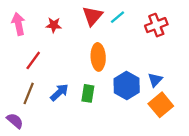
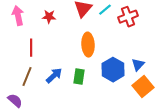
red cross: (156, 25) -> (128, 17), moved
red line: (33, 60) -> (31, 48), turned -36

